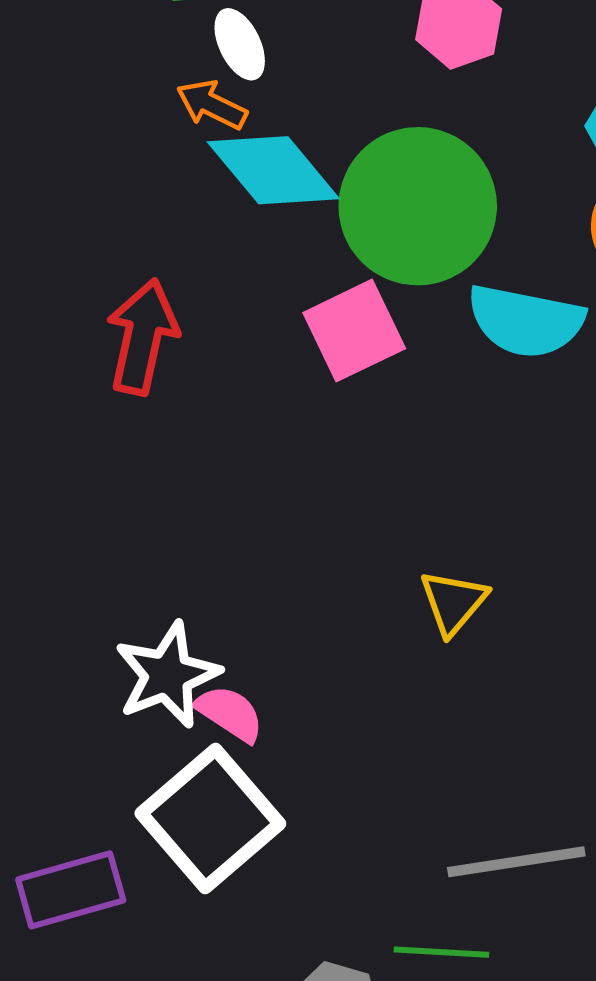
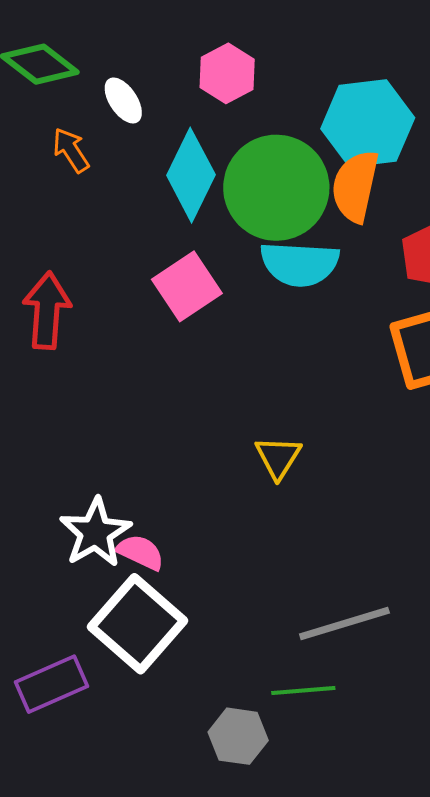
white ellipse: (240, 44) -> (123, 100), moved
orange arrow: (212, 105) -> (71, 150), turned 39
cyan diamond: (273, 170) -> (191, 175), moved, turned 74
green circle: (418, 206) -> (276, 188), moved

